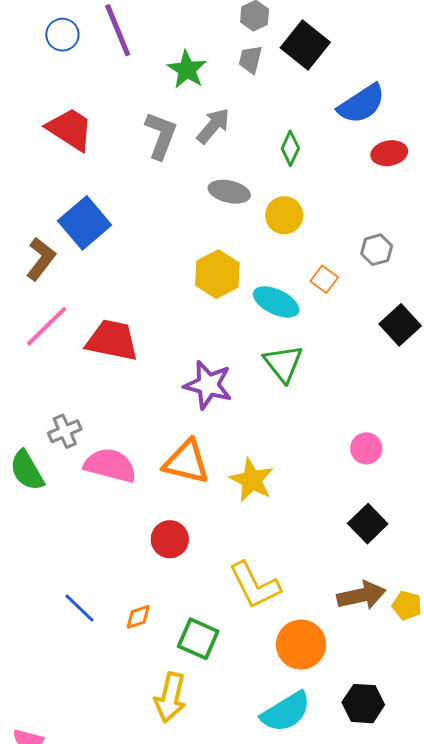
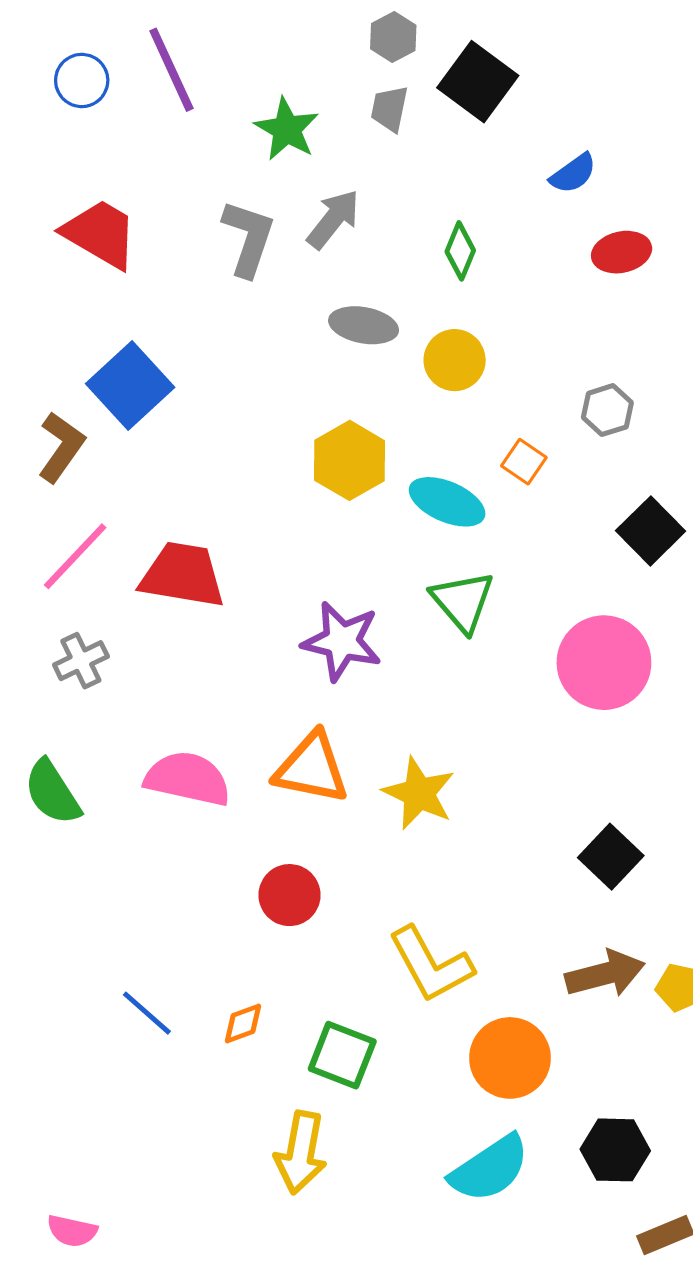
blue semicircle: (362, 104) -> (573, 174), size x0.6
gray cross: (65, 431) -> (81, 661), moved
pink circle: (366, 448) -> (604, 663), moved, size x1.8

